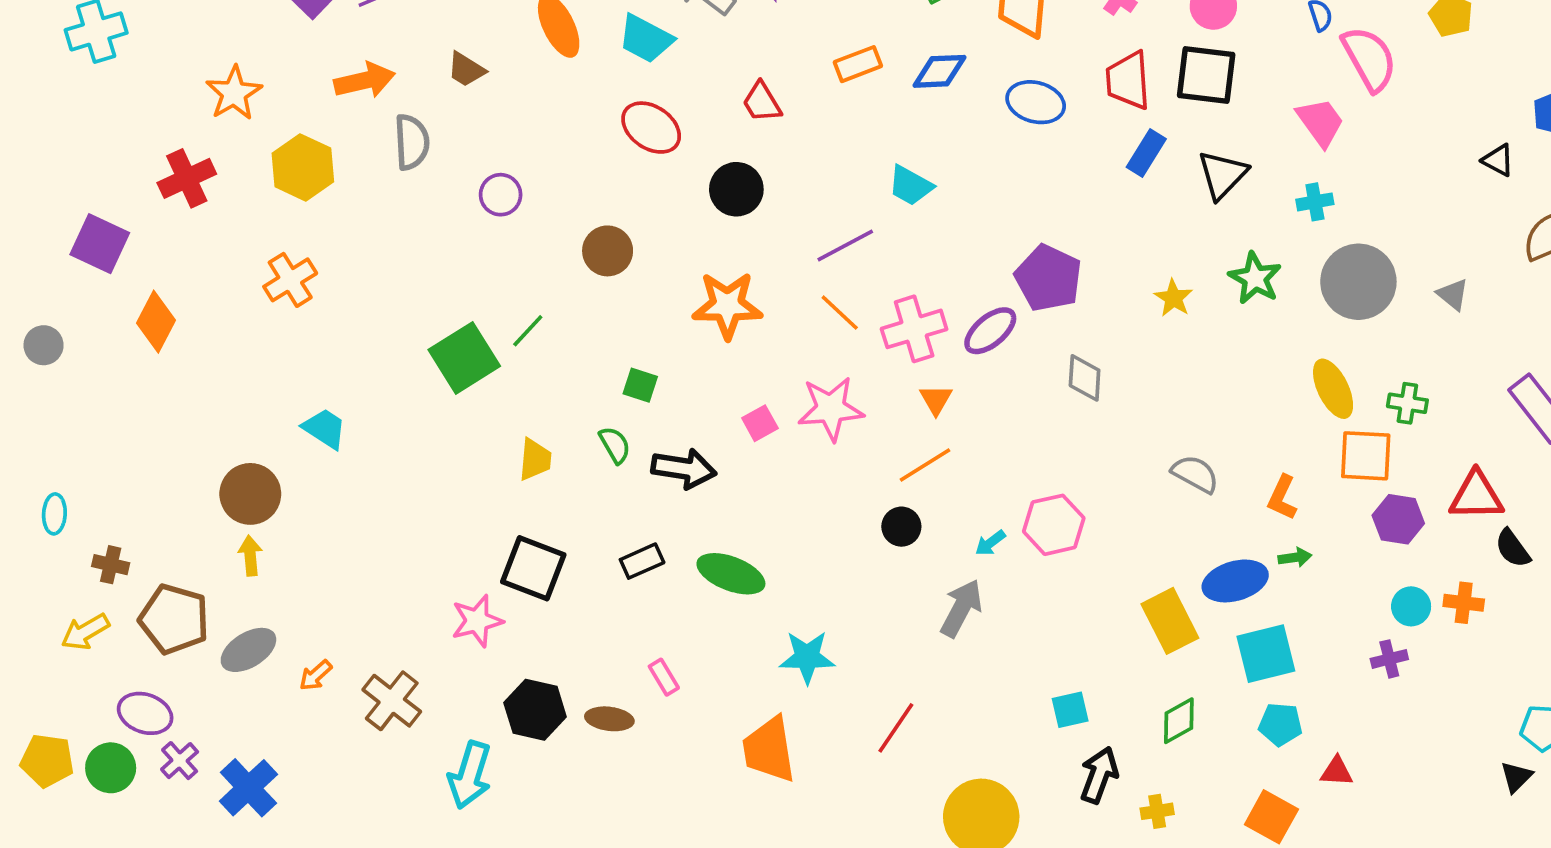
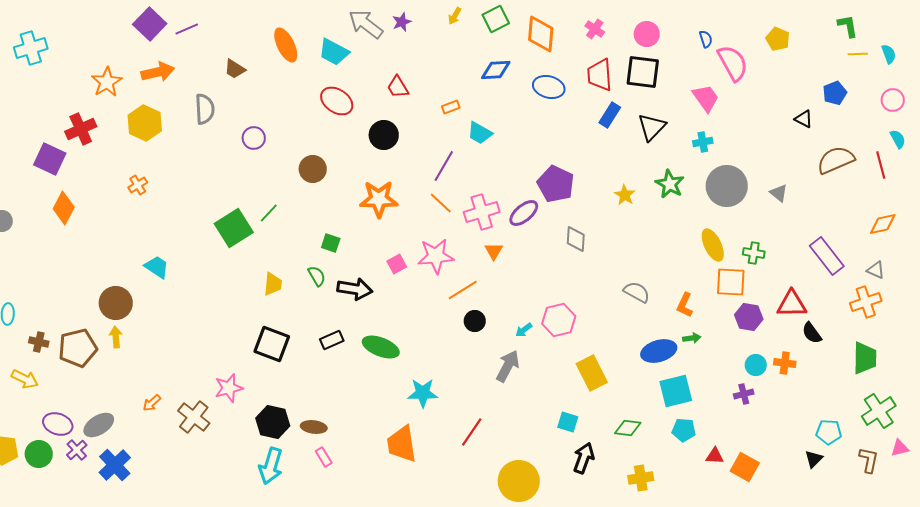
orange rectangle: (858, 64) -> (451, 107), moved, size x0.7
orange arrow: (365, 80) -> (158, 72), moved
purple square: (100, 244) -> (50, 159), moved
purple line: (845, 245) -> (444, 166), turned -32
orange cross: (290, 280) -> (138, 185), size x0.7
orange line: (925, 465) -> (463, 290), moved
brown pentagon: (174, 619) -> (78, 348), moved, turned -30
pink star: (477, 621) -> (229, 388), moved
yellow rectangle: (1170, 621) -> (592, 373), moved
yellow arrow: (85, 632) -> (25, 379), turned -124
gray ellipse: (248, 650) -> (99, 425), moved
pink rectangle: (664, 677) -> (324, 457), moved
cyan square: (1070, 710) -> (568, 422), turned 30
green diamond: (1179, 721) -> (628, 428), turned 36
cyan arrow: (470, 775) -> (271, 466), moved
yellow cross: (1157, 811) -> (641, 478), moved, size x1.4
orange square: (1271, 817) -> (745, 467), moved

